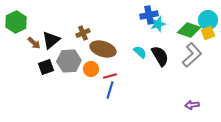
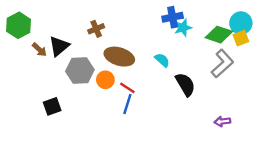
brown cross: (83, 33) -> (96, 29), moved
black semicircle: (160, 56) -> (185, 84), moved
black square: (46, 67) -> (52, 106), moved
red line: (110, 76) -> (127, 88), turned 48

